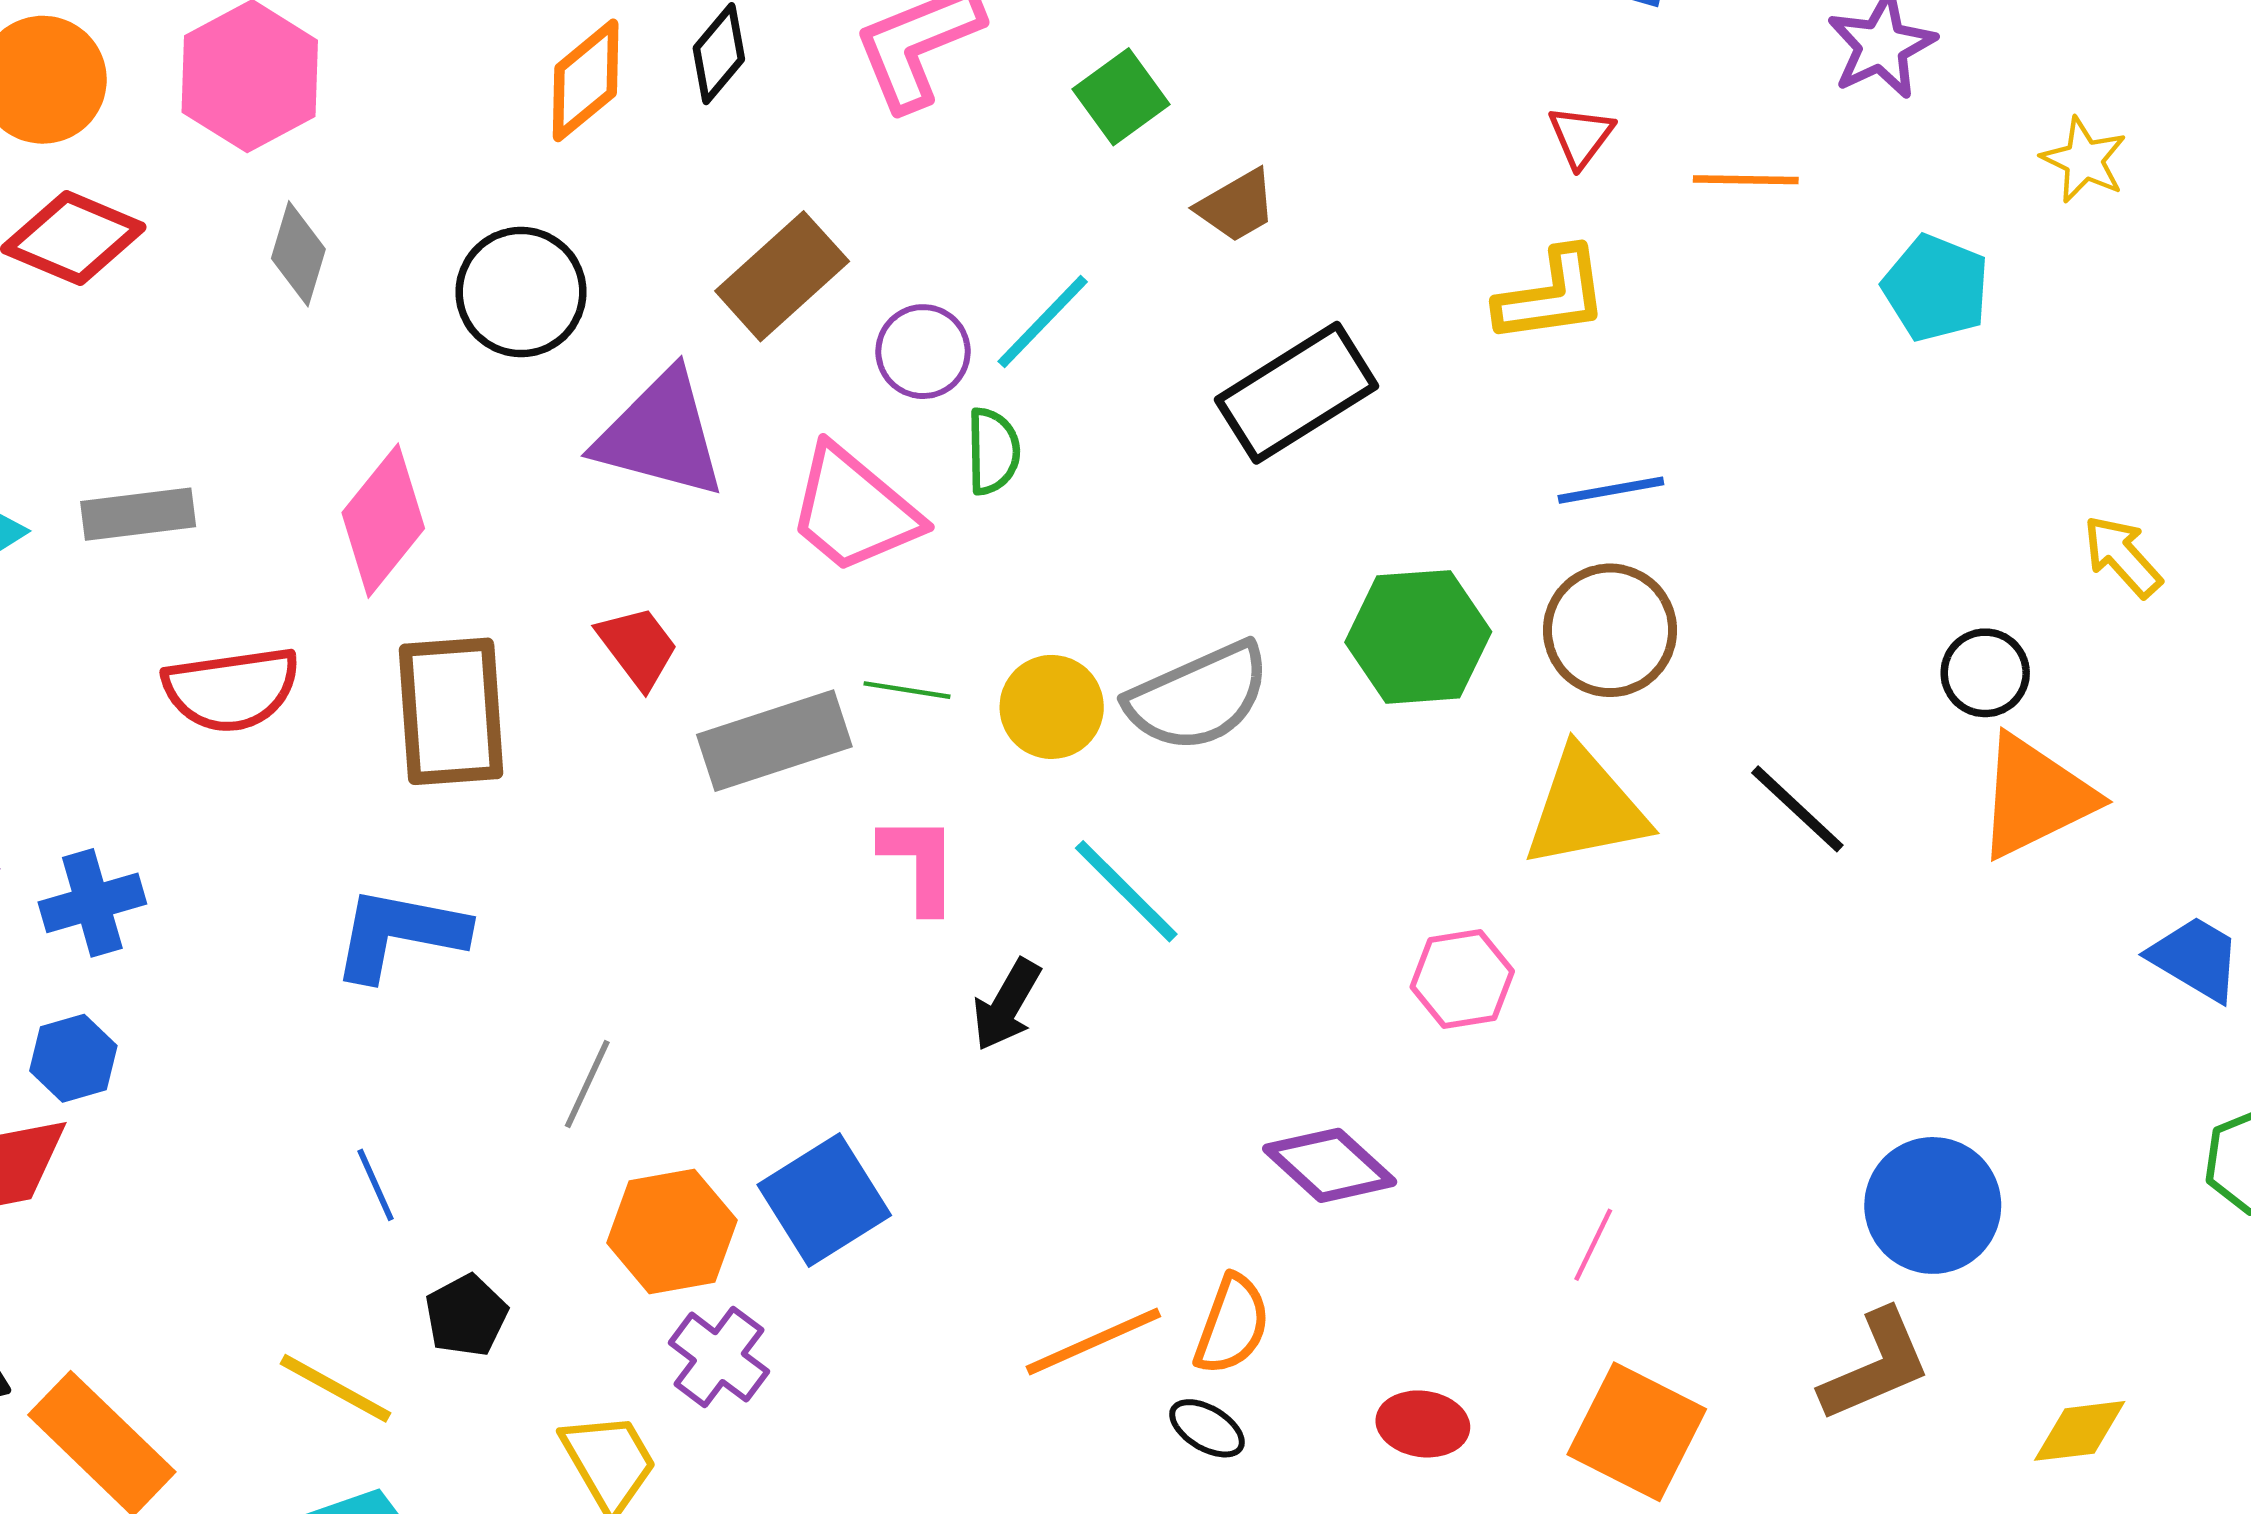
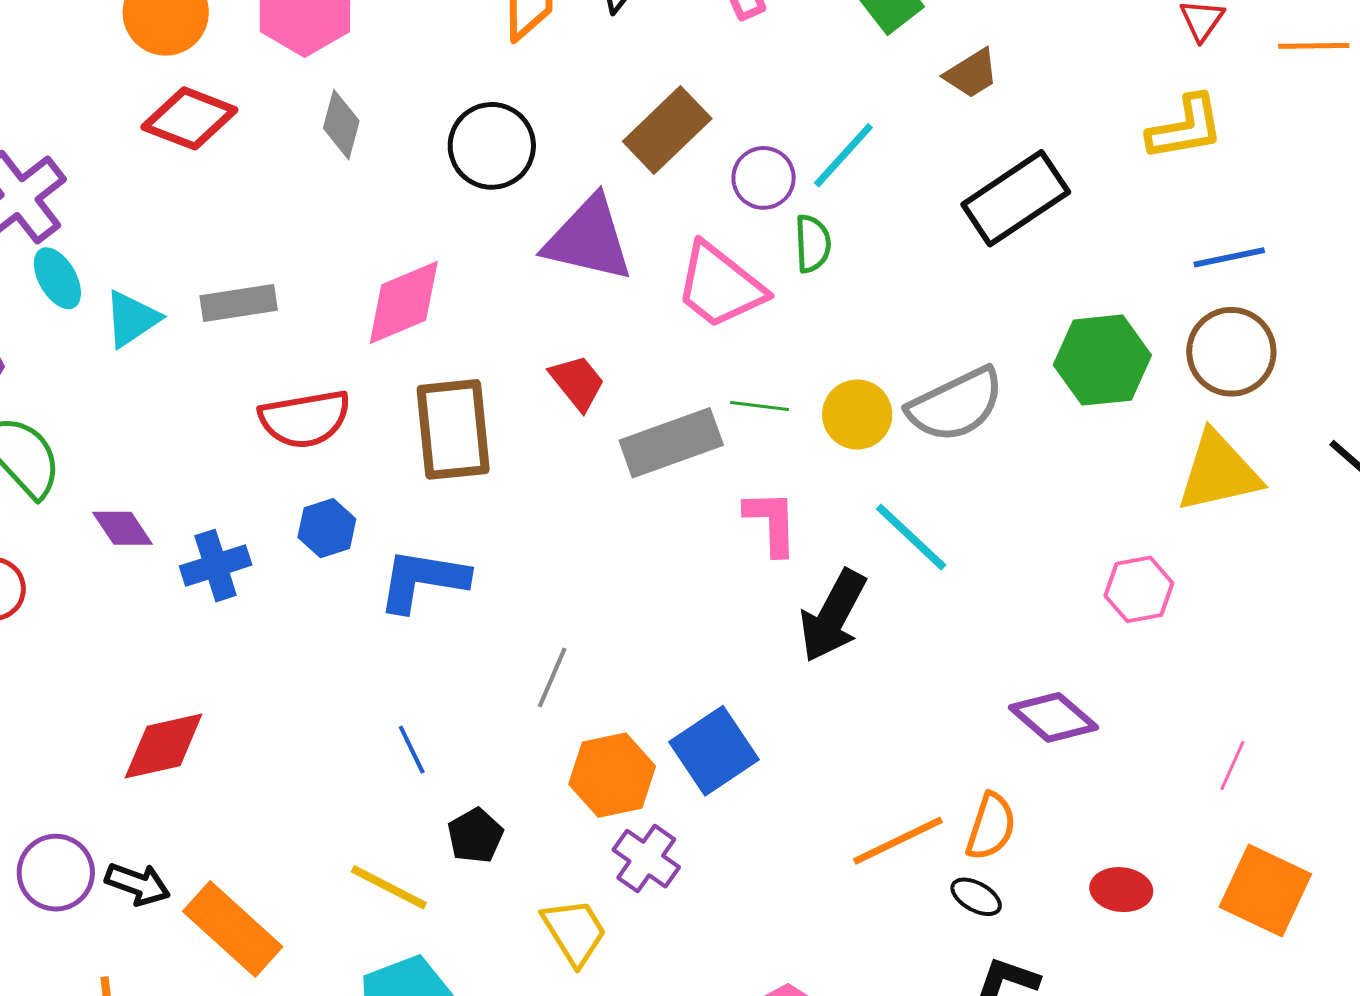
pink diamond: (383, 521) -> (404, 302), turned 30
black arrow: (1007, 1005) -> (833, 616), size x1.5
blue hexagon: (73, 1058) -> (327, 528), moved

